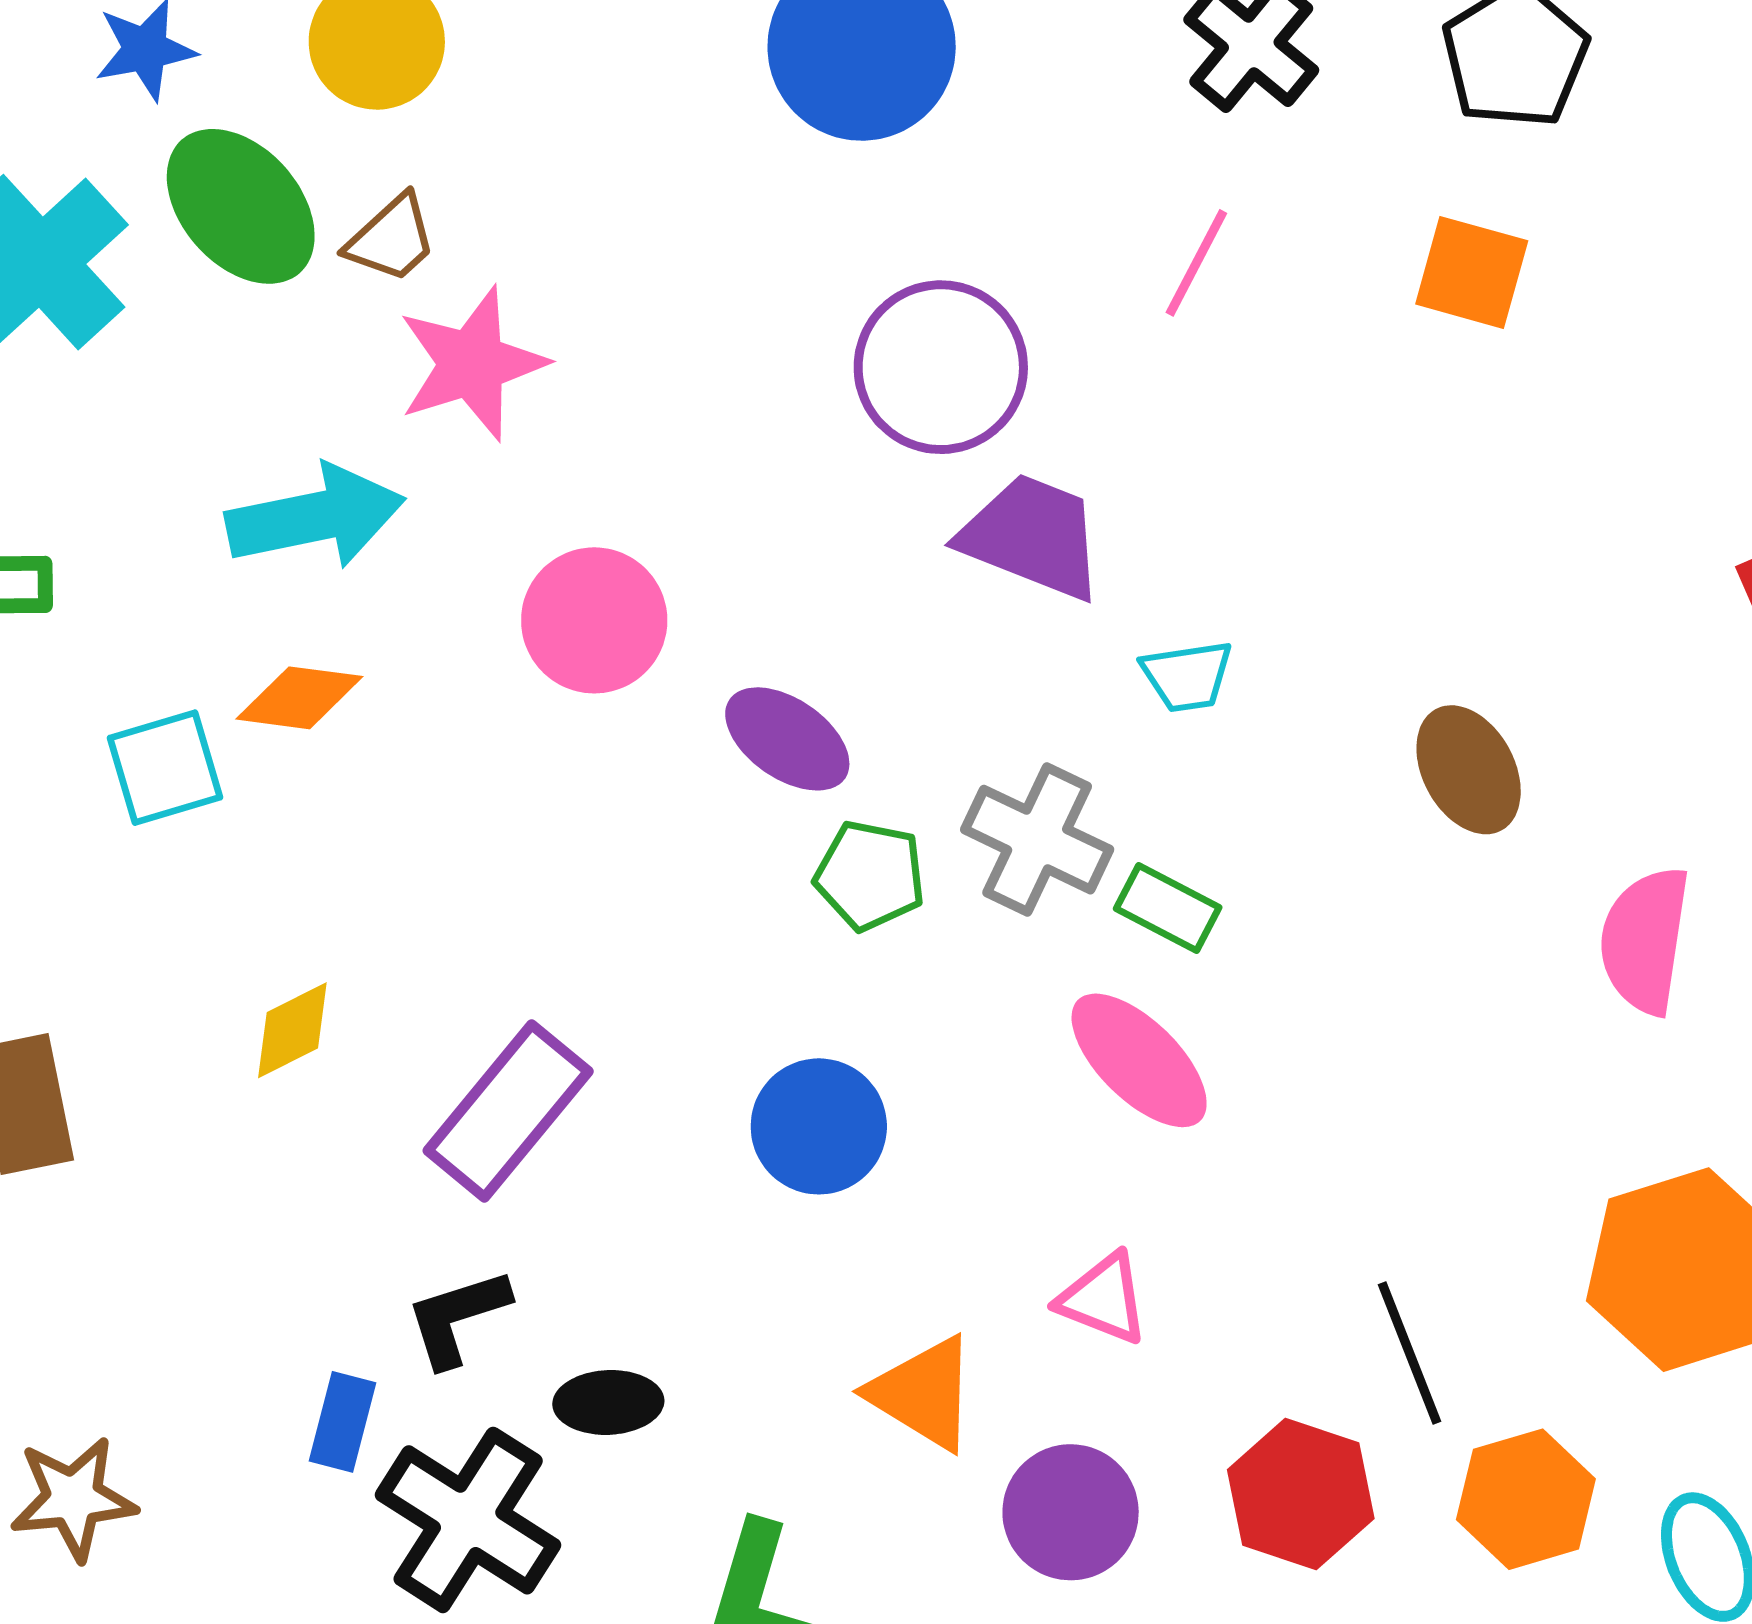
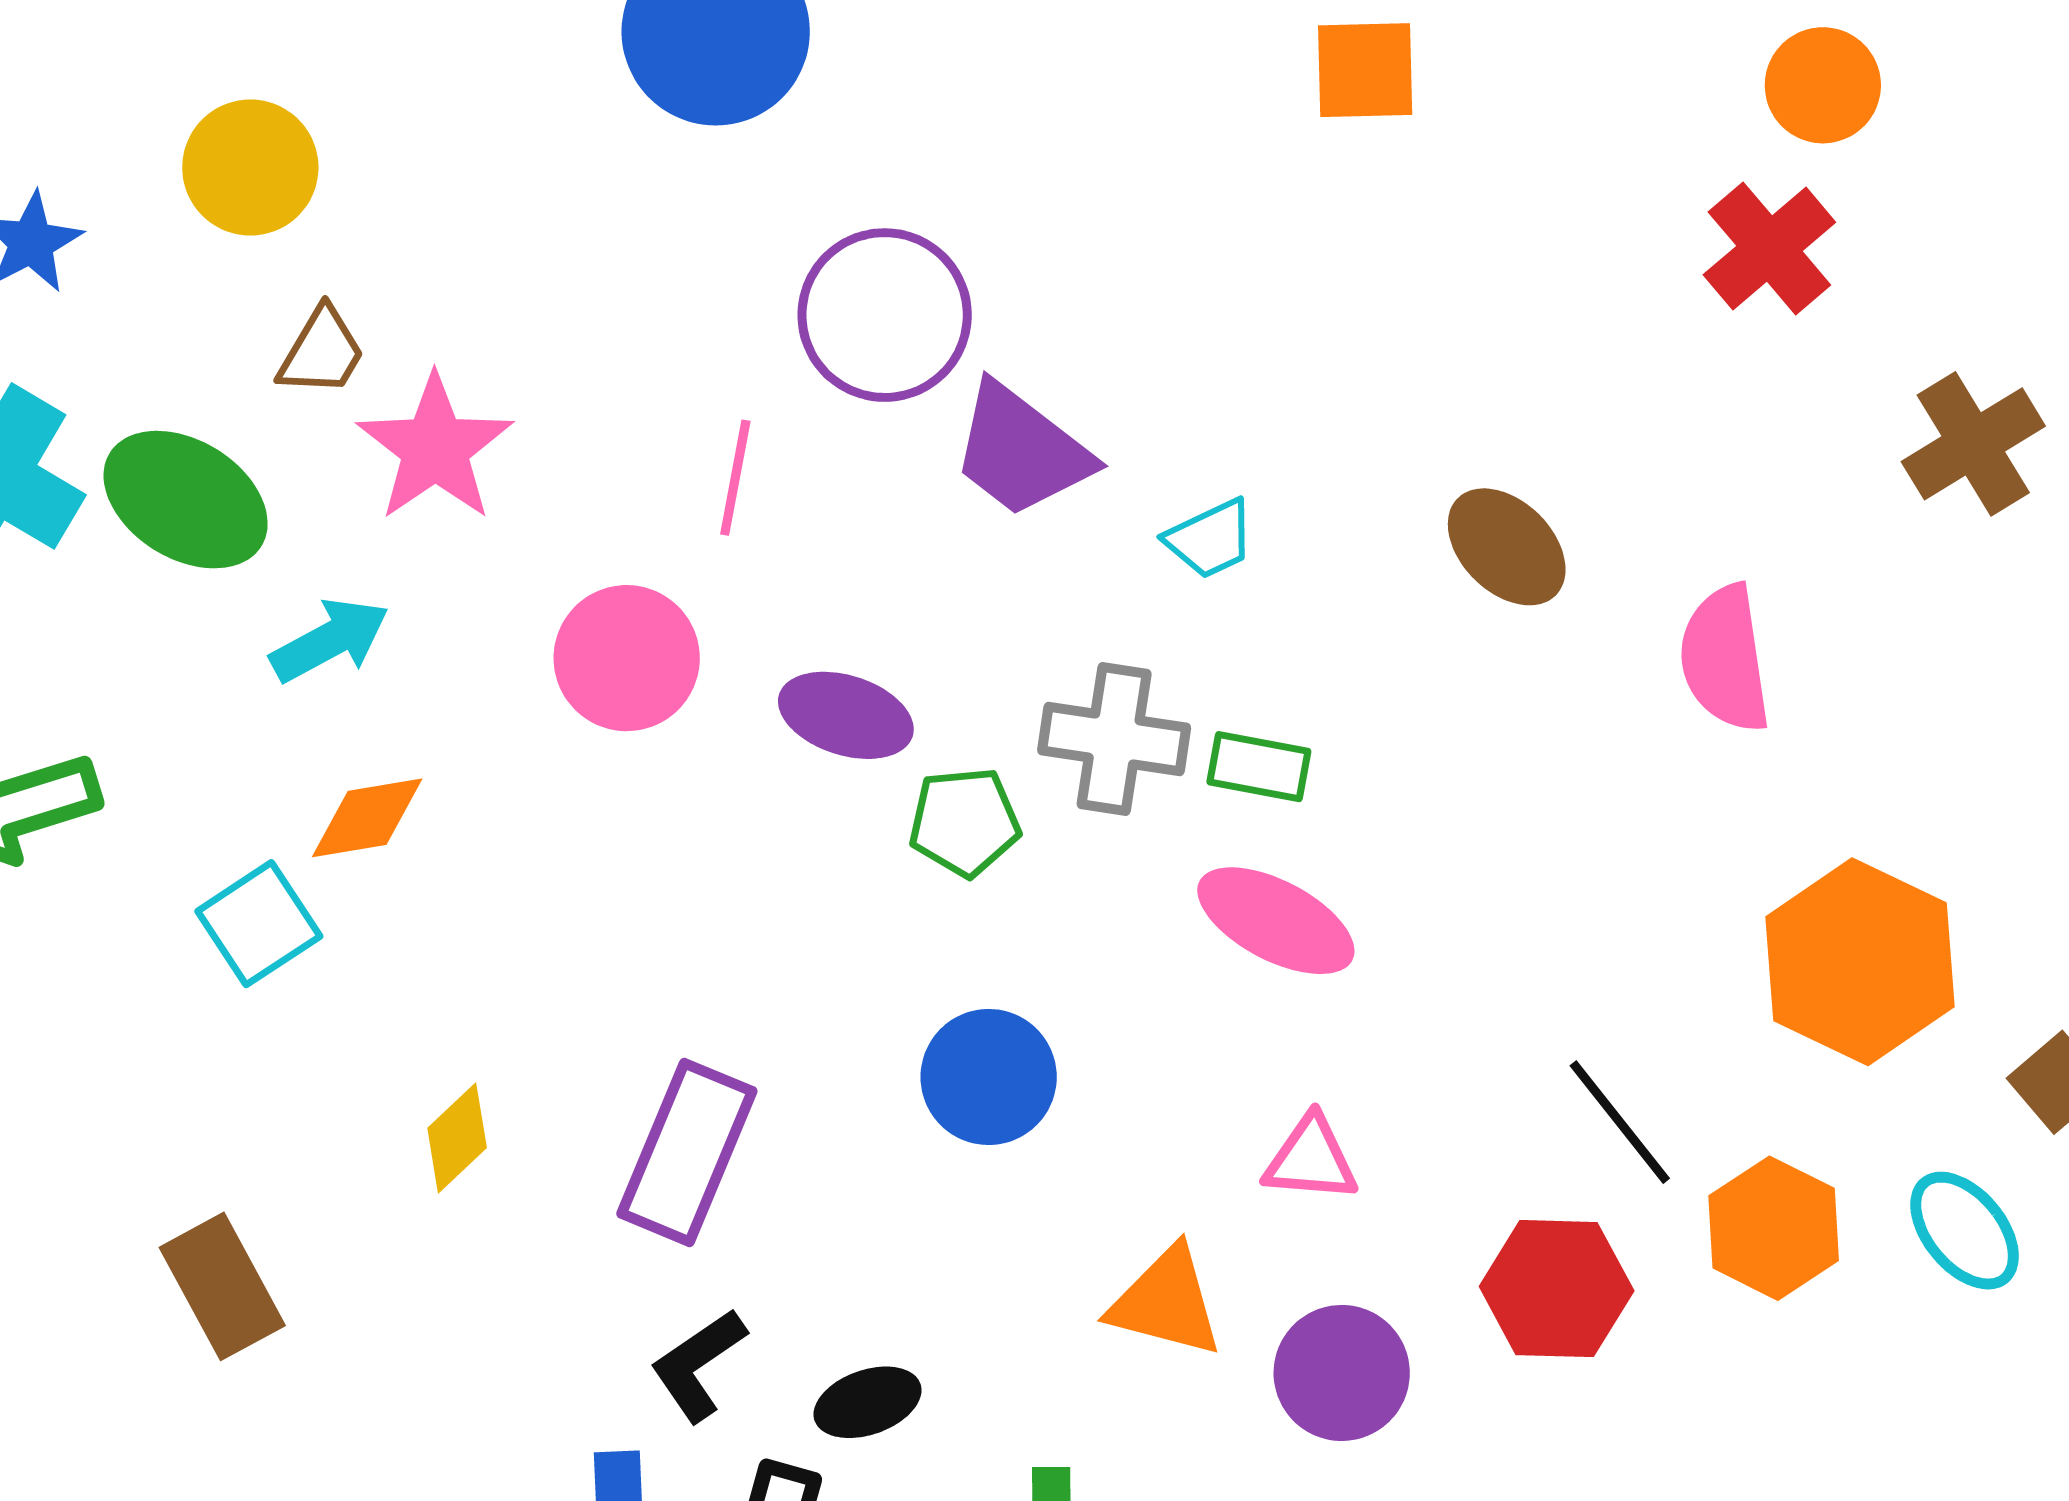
green ellipse: (241, 206) -> (186, 500), moved
pink line: (1196, 263) -> (735, 478), moved
cyan arrow: (315, 517) -> (330, 640), size x0.7
purple trapezoid: (1032, 537) -> (1021, 451), turned -147

